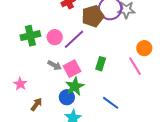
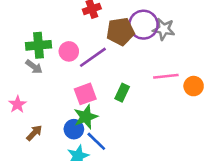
orange circle: (144, 48) -> (194, 86), moved
gray arrow: (55, 65) -> (34, 67), moved
pink line: (135, 66) -> (166, 76), moved, turned -72
blue line: (111, 103) -> (96, 141), moved

